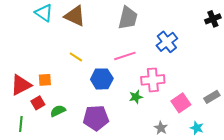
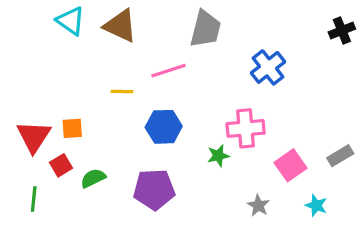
pink line: (125, 56) -> (169, 71), moved
yellow line: (76, 57) -> (122, 91), turned -32
red triangle: (21, 85) -> (34, 136), turned -30

